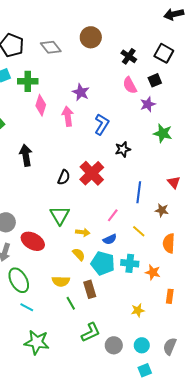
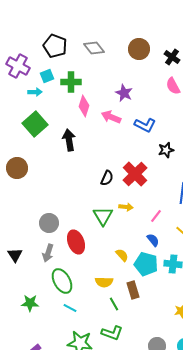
brown circle: (91, 37) -> (139, 49), moved
pink arrow: (68, 116) -> (111, 117), turned -60
blue L-shape: (102, 124) -> (145, 125), turned 85
black arrow: (26, 155) -> (69, 140), moved
yellow arrow: (83, 232) -> (126, 207), moved
blue semicircle: (110, 239) -> (153, 240), turned -104
red ellipse: (33, 241) -> (76, 242), turned 40
green L-shape: (91, 332) -> (112, 333), moved, turned 45

